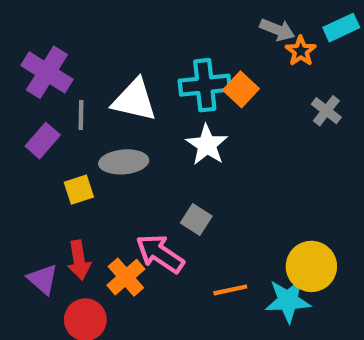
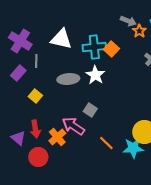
white triangle: (134, 100) -> (61, 39), moved
gray ellipse: (124, 162) -> (68, 79), moved
yellow square: (79, 190) -> (35, 96), turned -32
orange line: (230, 290) -> (106, 143), turned 56

